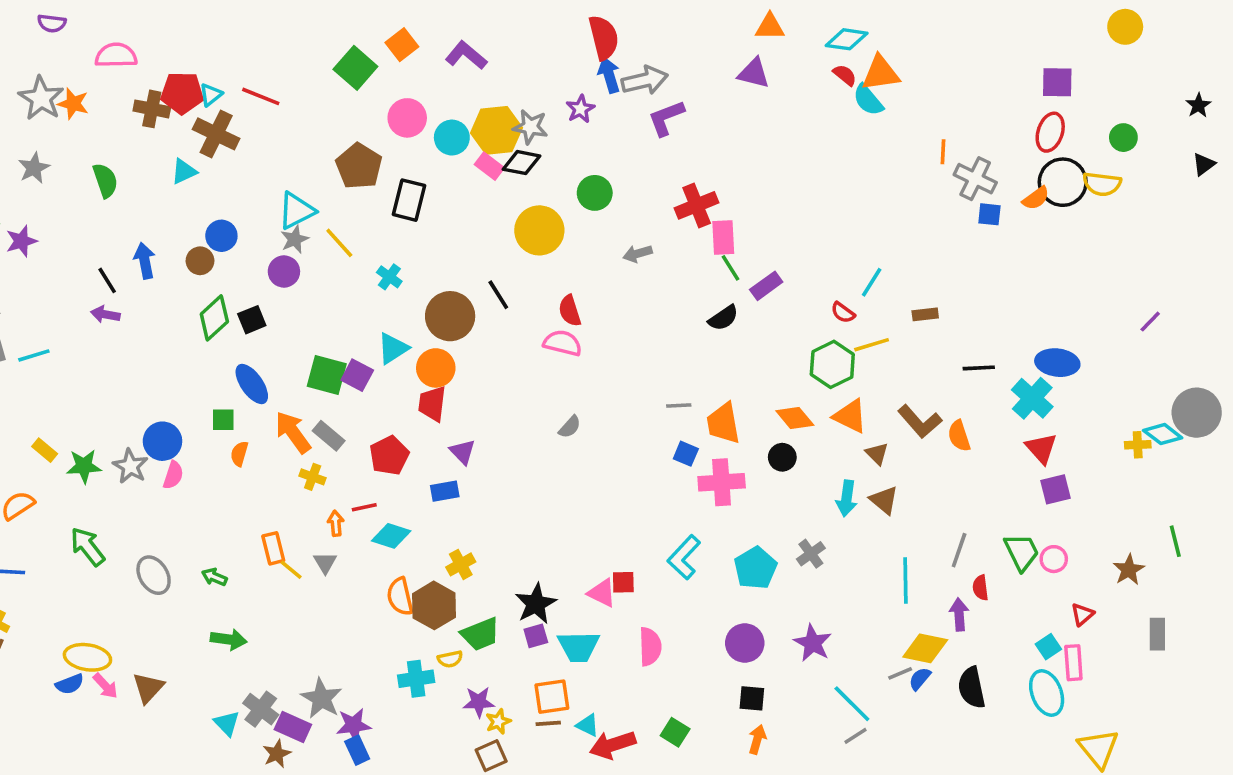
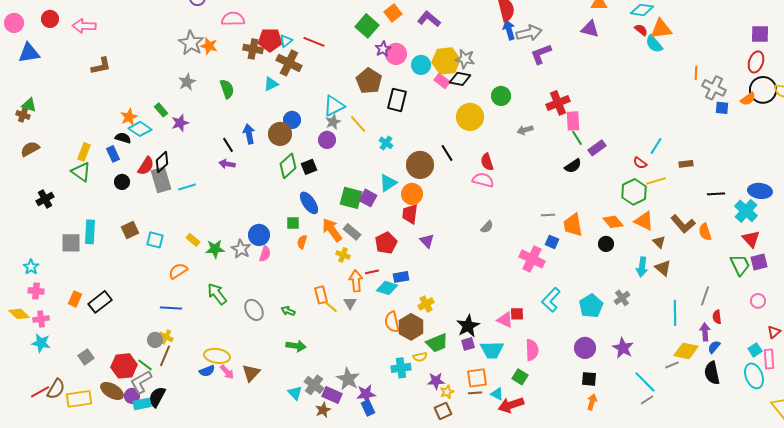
purple star: (580, 109) -> (383, 49), moved
brown circle: (200, 261) -> (280, 134), size x1.5
pink cross: (722, 482) -> (532, 259), moved, turned 30
blue rectangle: (445, 491) -> (401, 277), moved
orange arrow: (336, 523) -> (356, 281), size x1.5
green trapezoid: (1022, 552) -> (740, 265), moved
blue semicircle: (920, 679) -> (714, 347), moved
green square: (675, 732) -> (520, 377), moved

